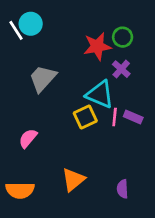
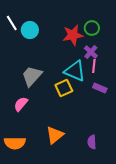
cyan circle: (31, 24) -> (30, 30), moved
gray trapezoid: (43, 78) -> (32, 76), moved
pink line: (115, 117) -> (94, 66), moved

